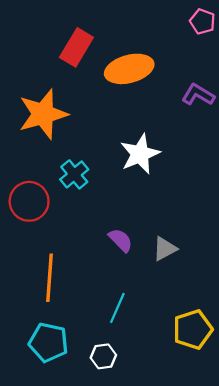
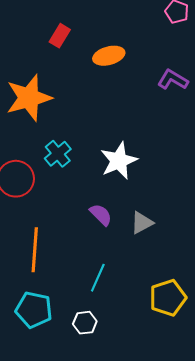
red rectangle: (76, 47) -> (60, 36), size x0.7
orange ellipse: (129, 69) -> (109, 56), size x0.7
white star: (140, 154) -> (119, 161), moved

